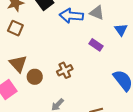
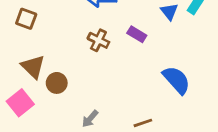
brown cross: (65, 70) -> (98, 40), moved, turned -35

